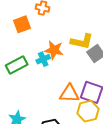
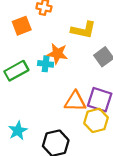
yellow L-shape: (82, 41) -> (83, 30), moved
cyan cross: (43, 59) -> (46, 64), turned 32

